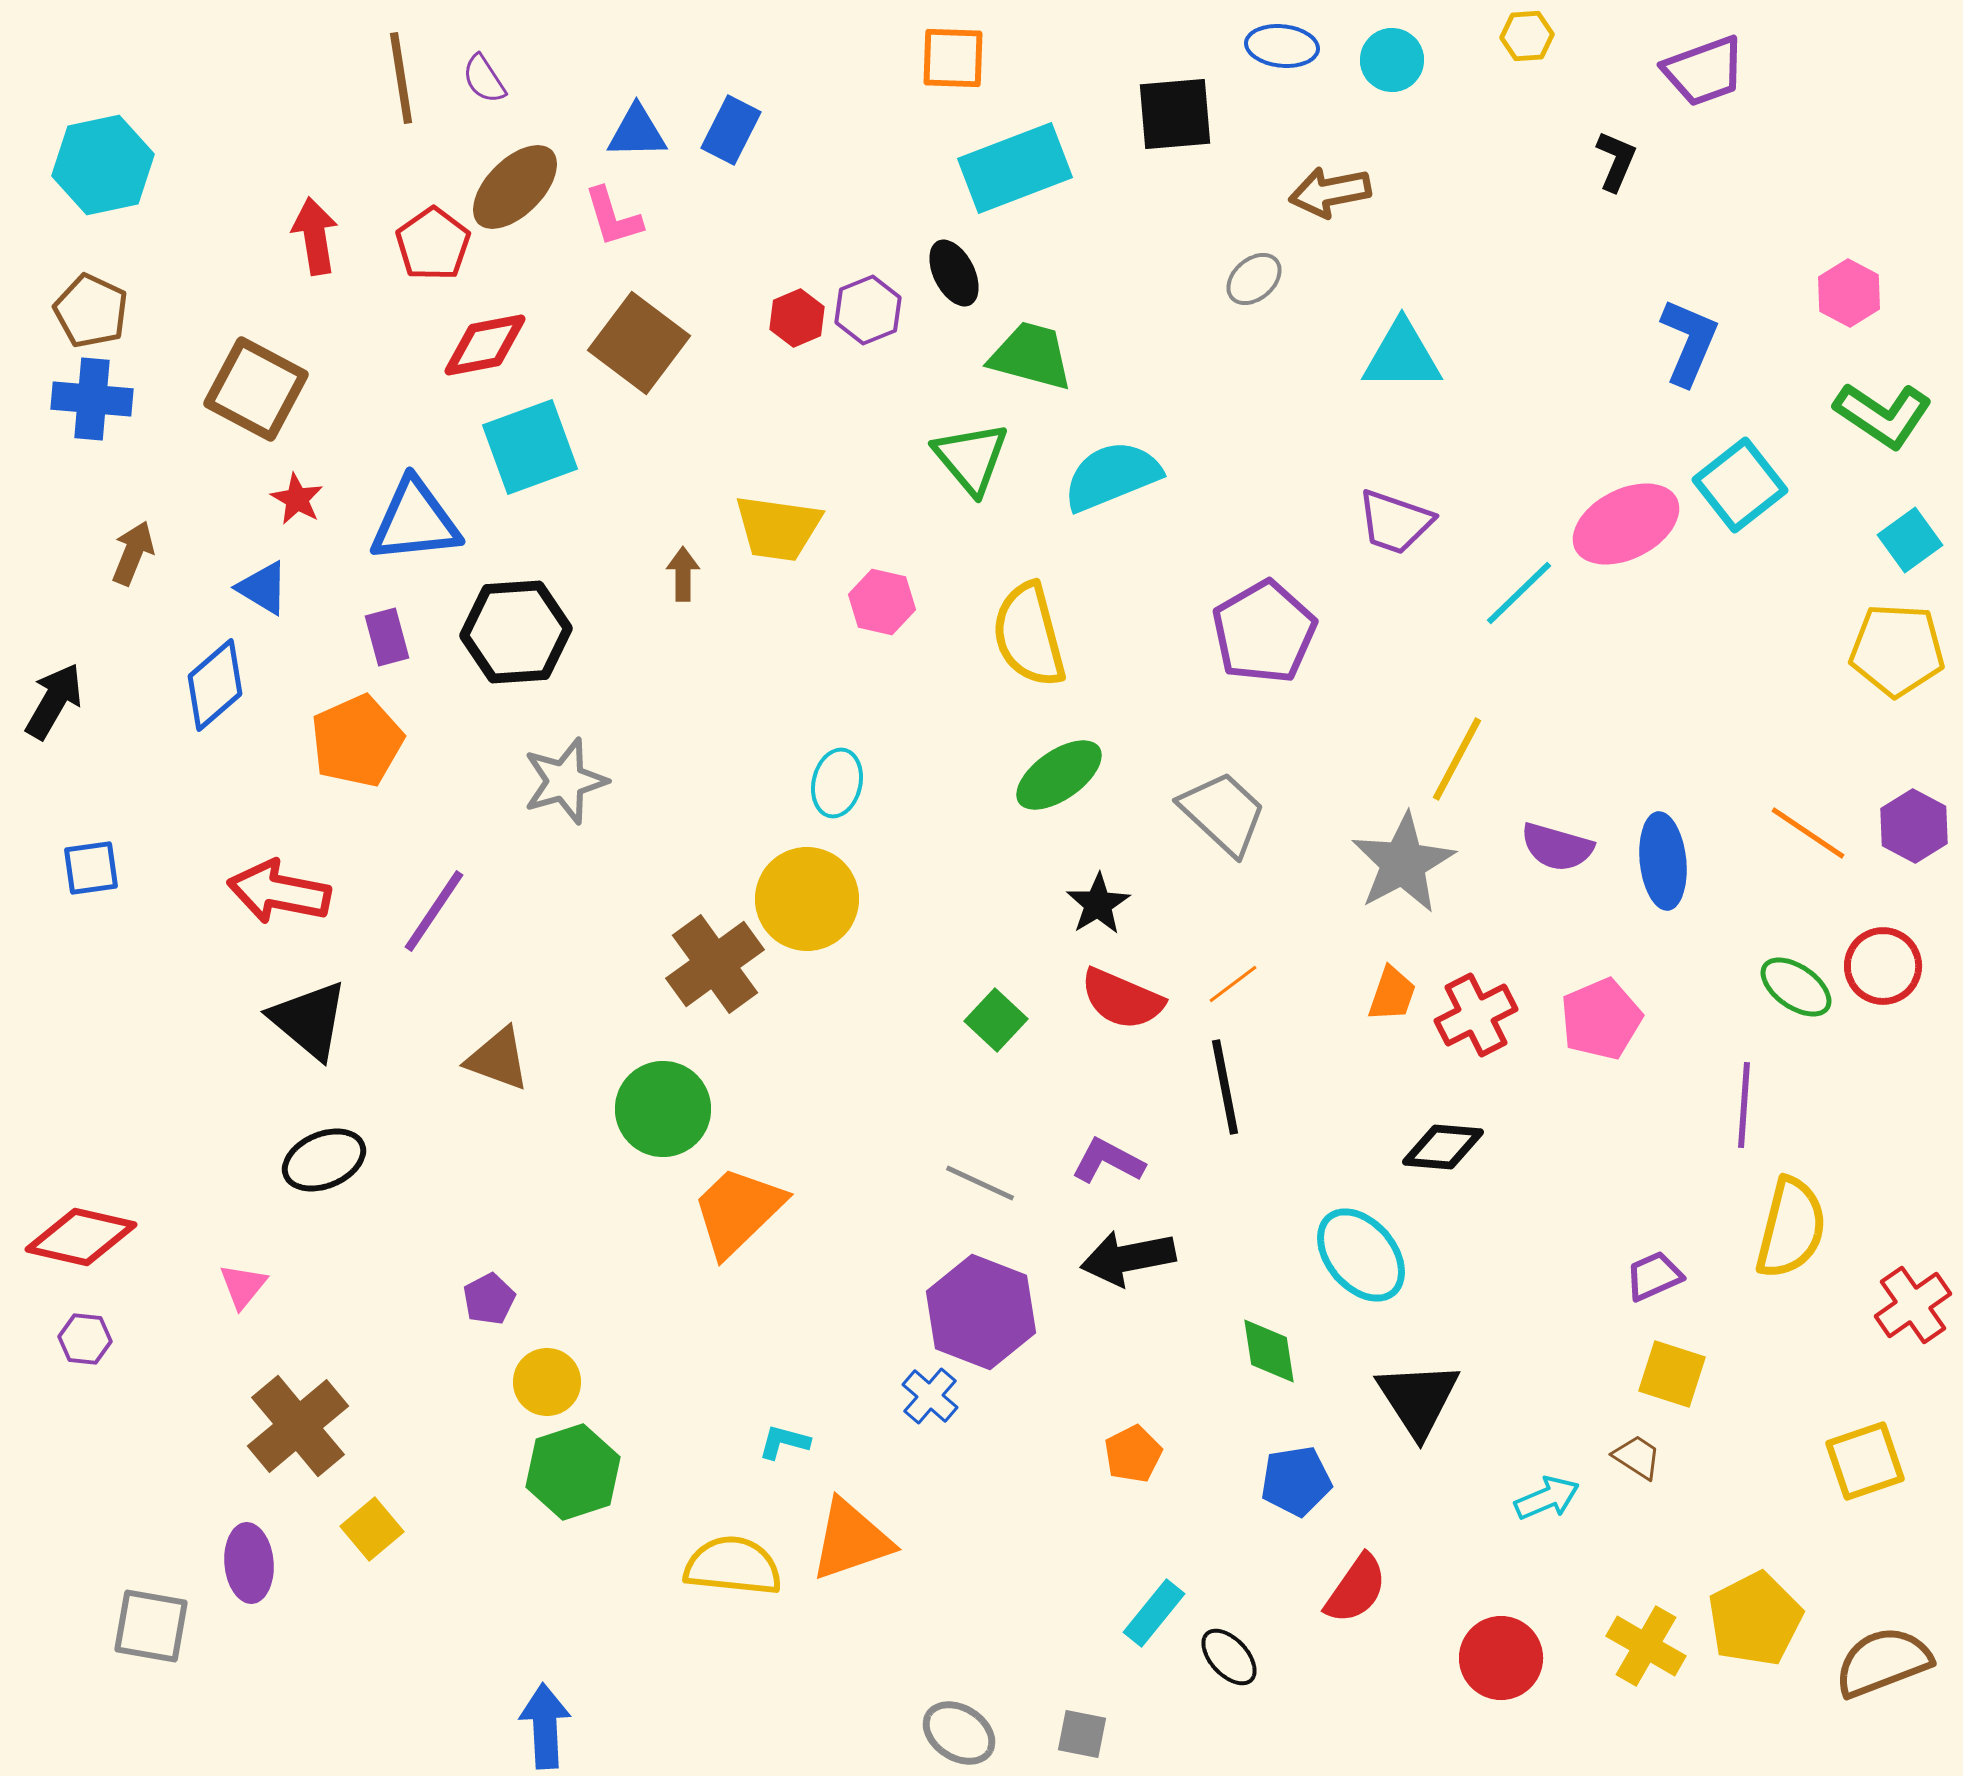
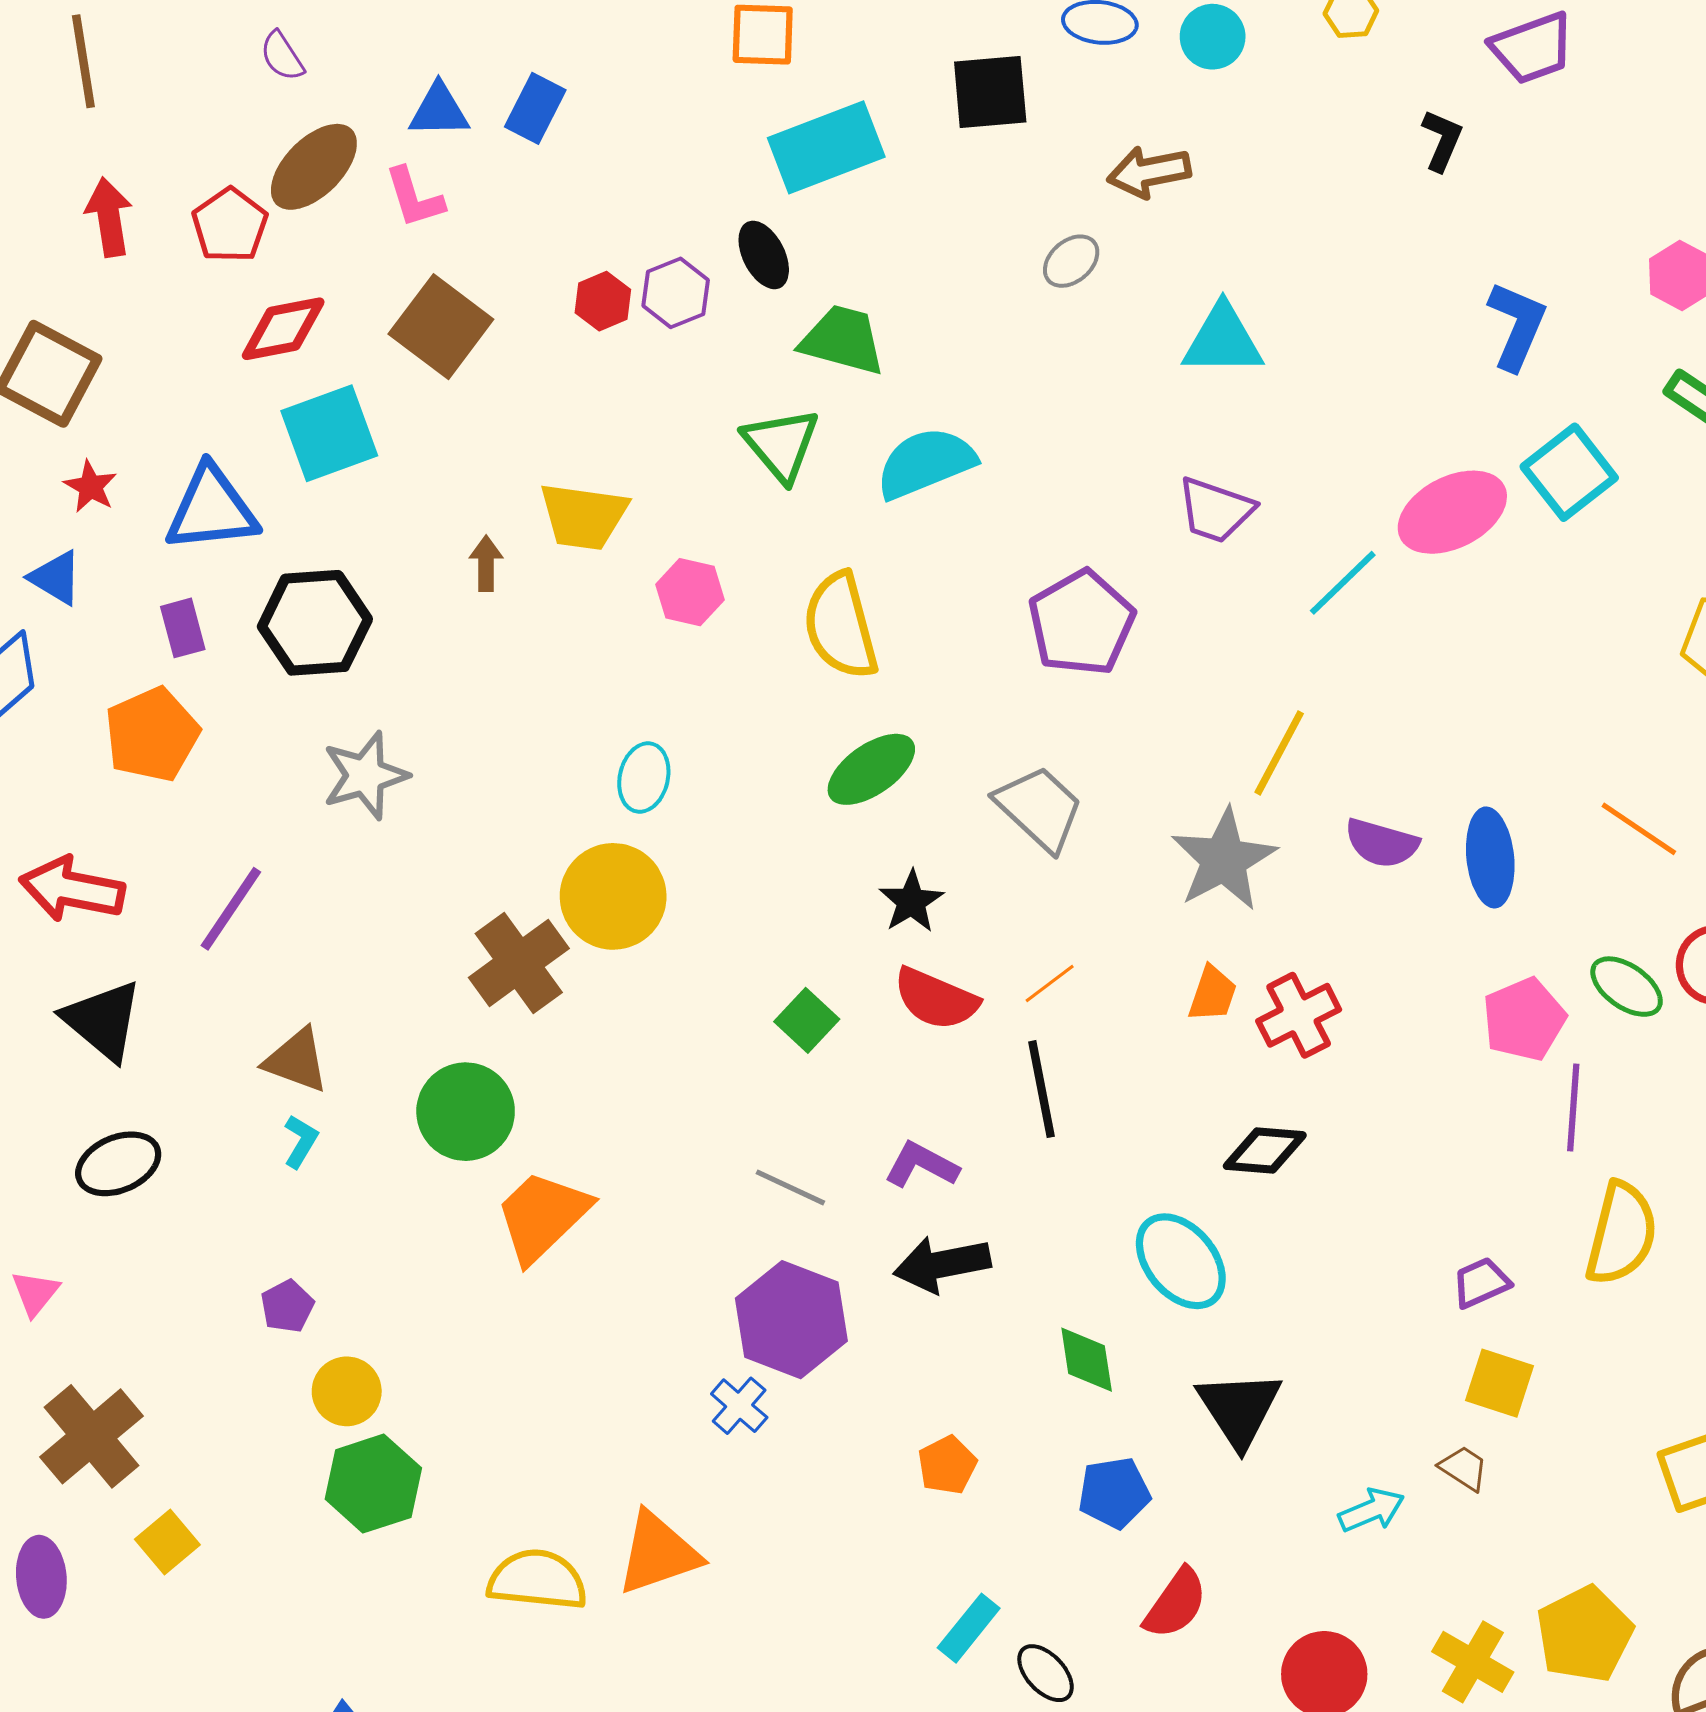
brown line: (401, 78) -> (83, 61), moved
pink pentagon: (1601, 1019) -> (1524, 1019), moved
cyan L-shape: (784, 1442) -> (301, 1141), moved, turned 106

